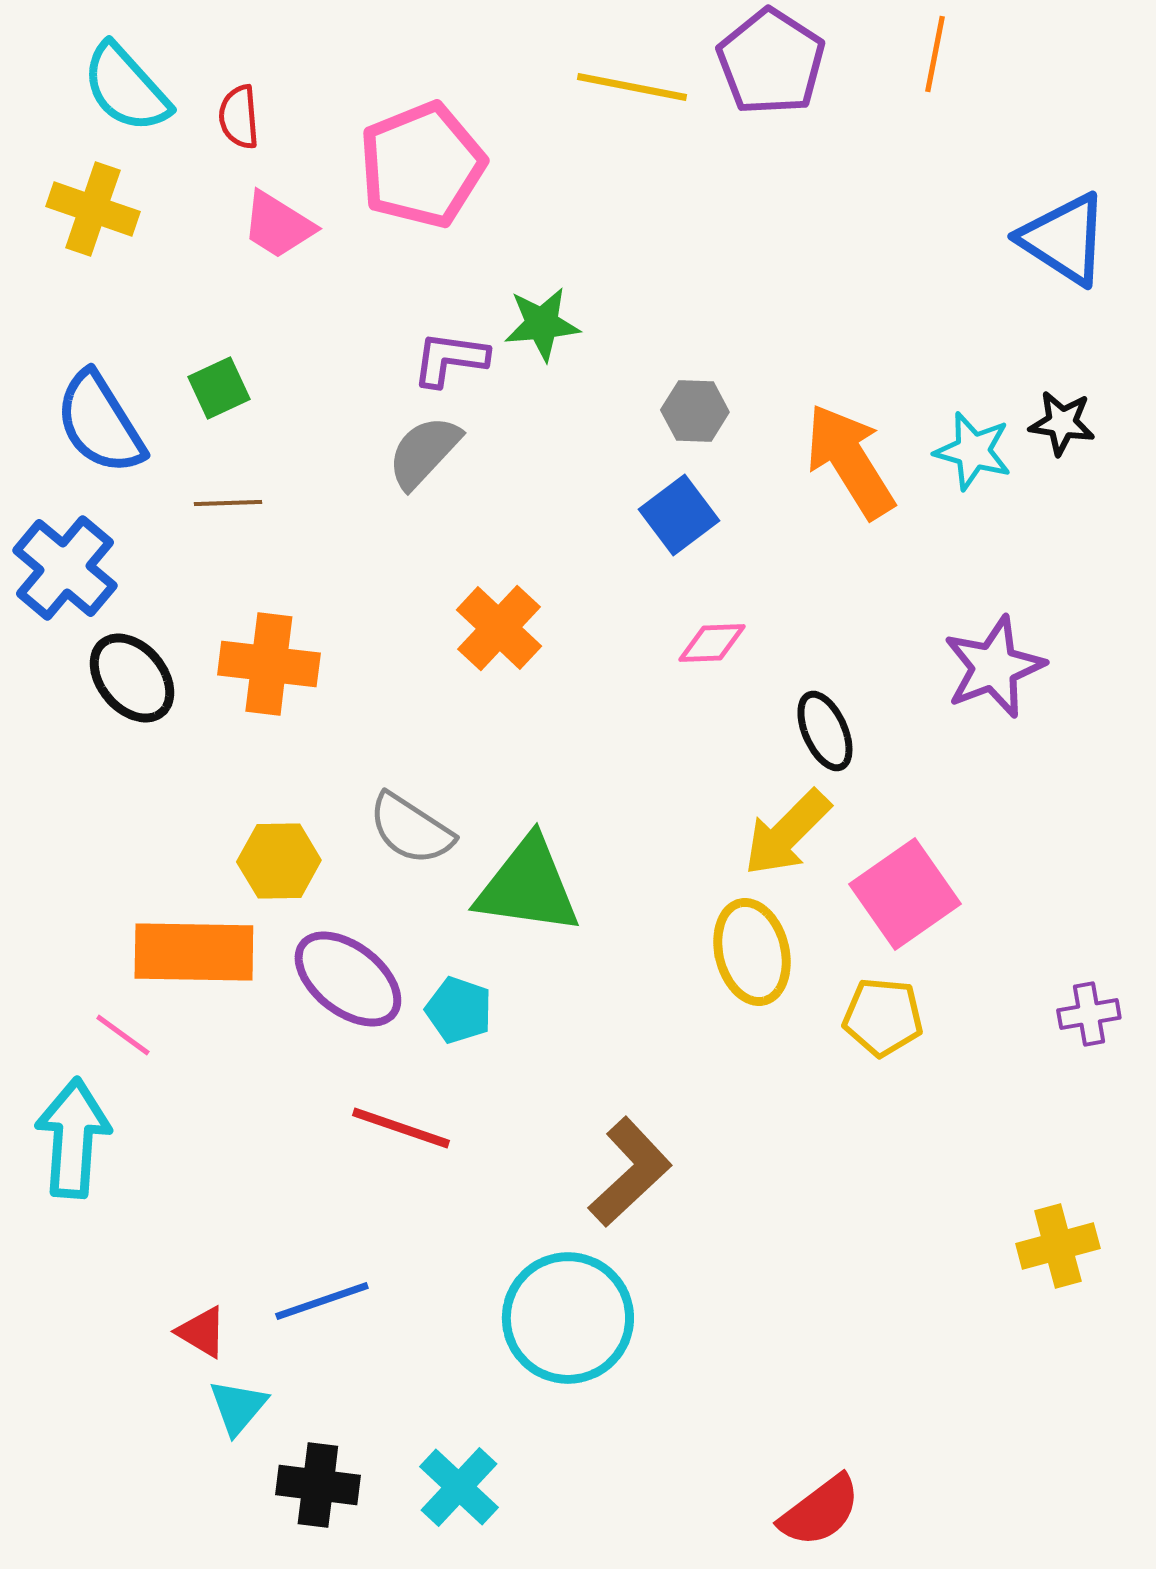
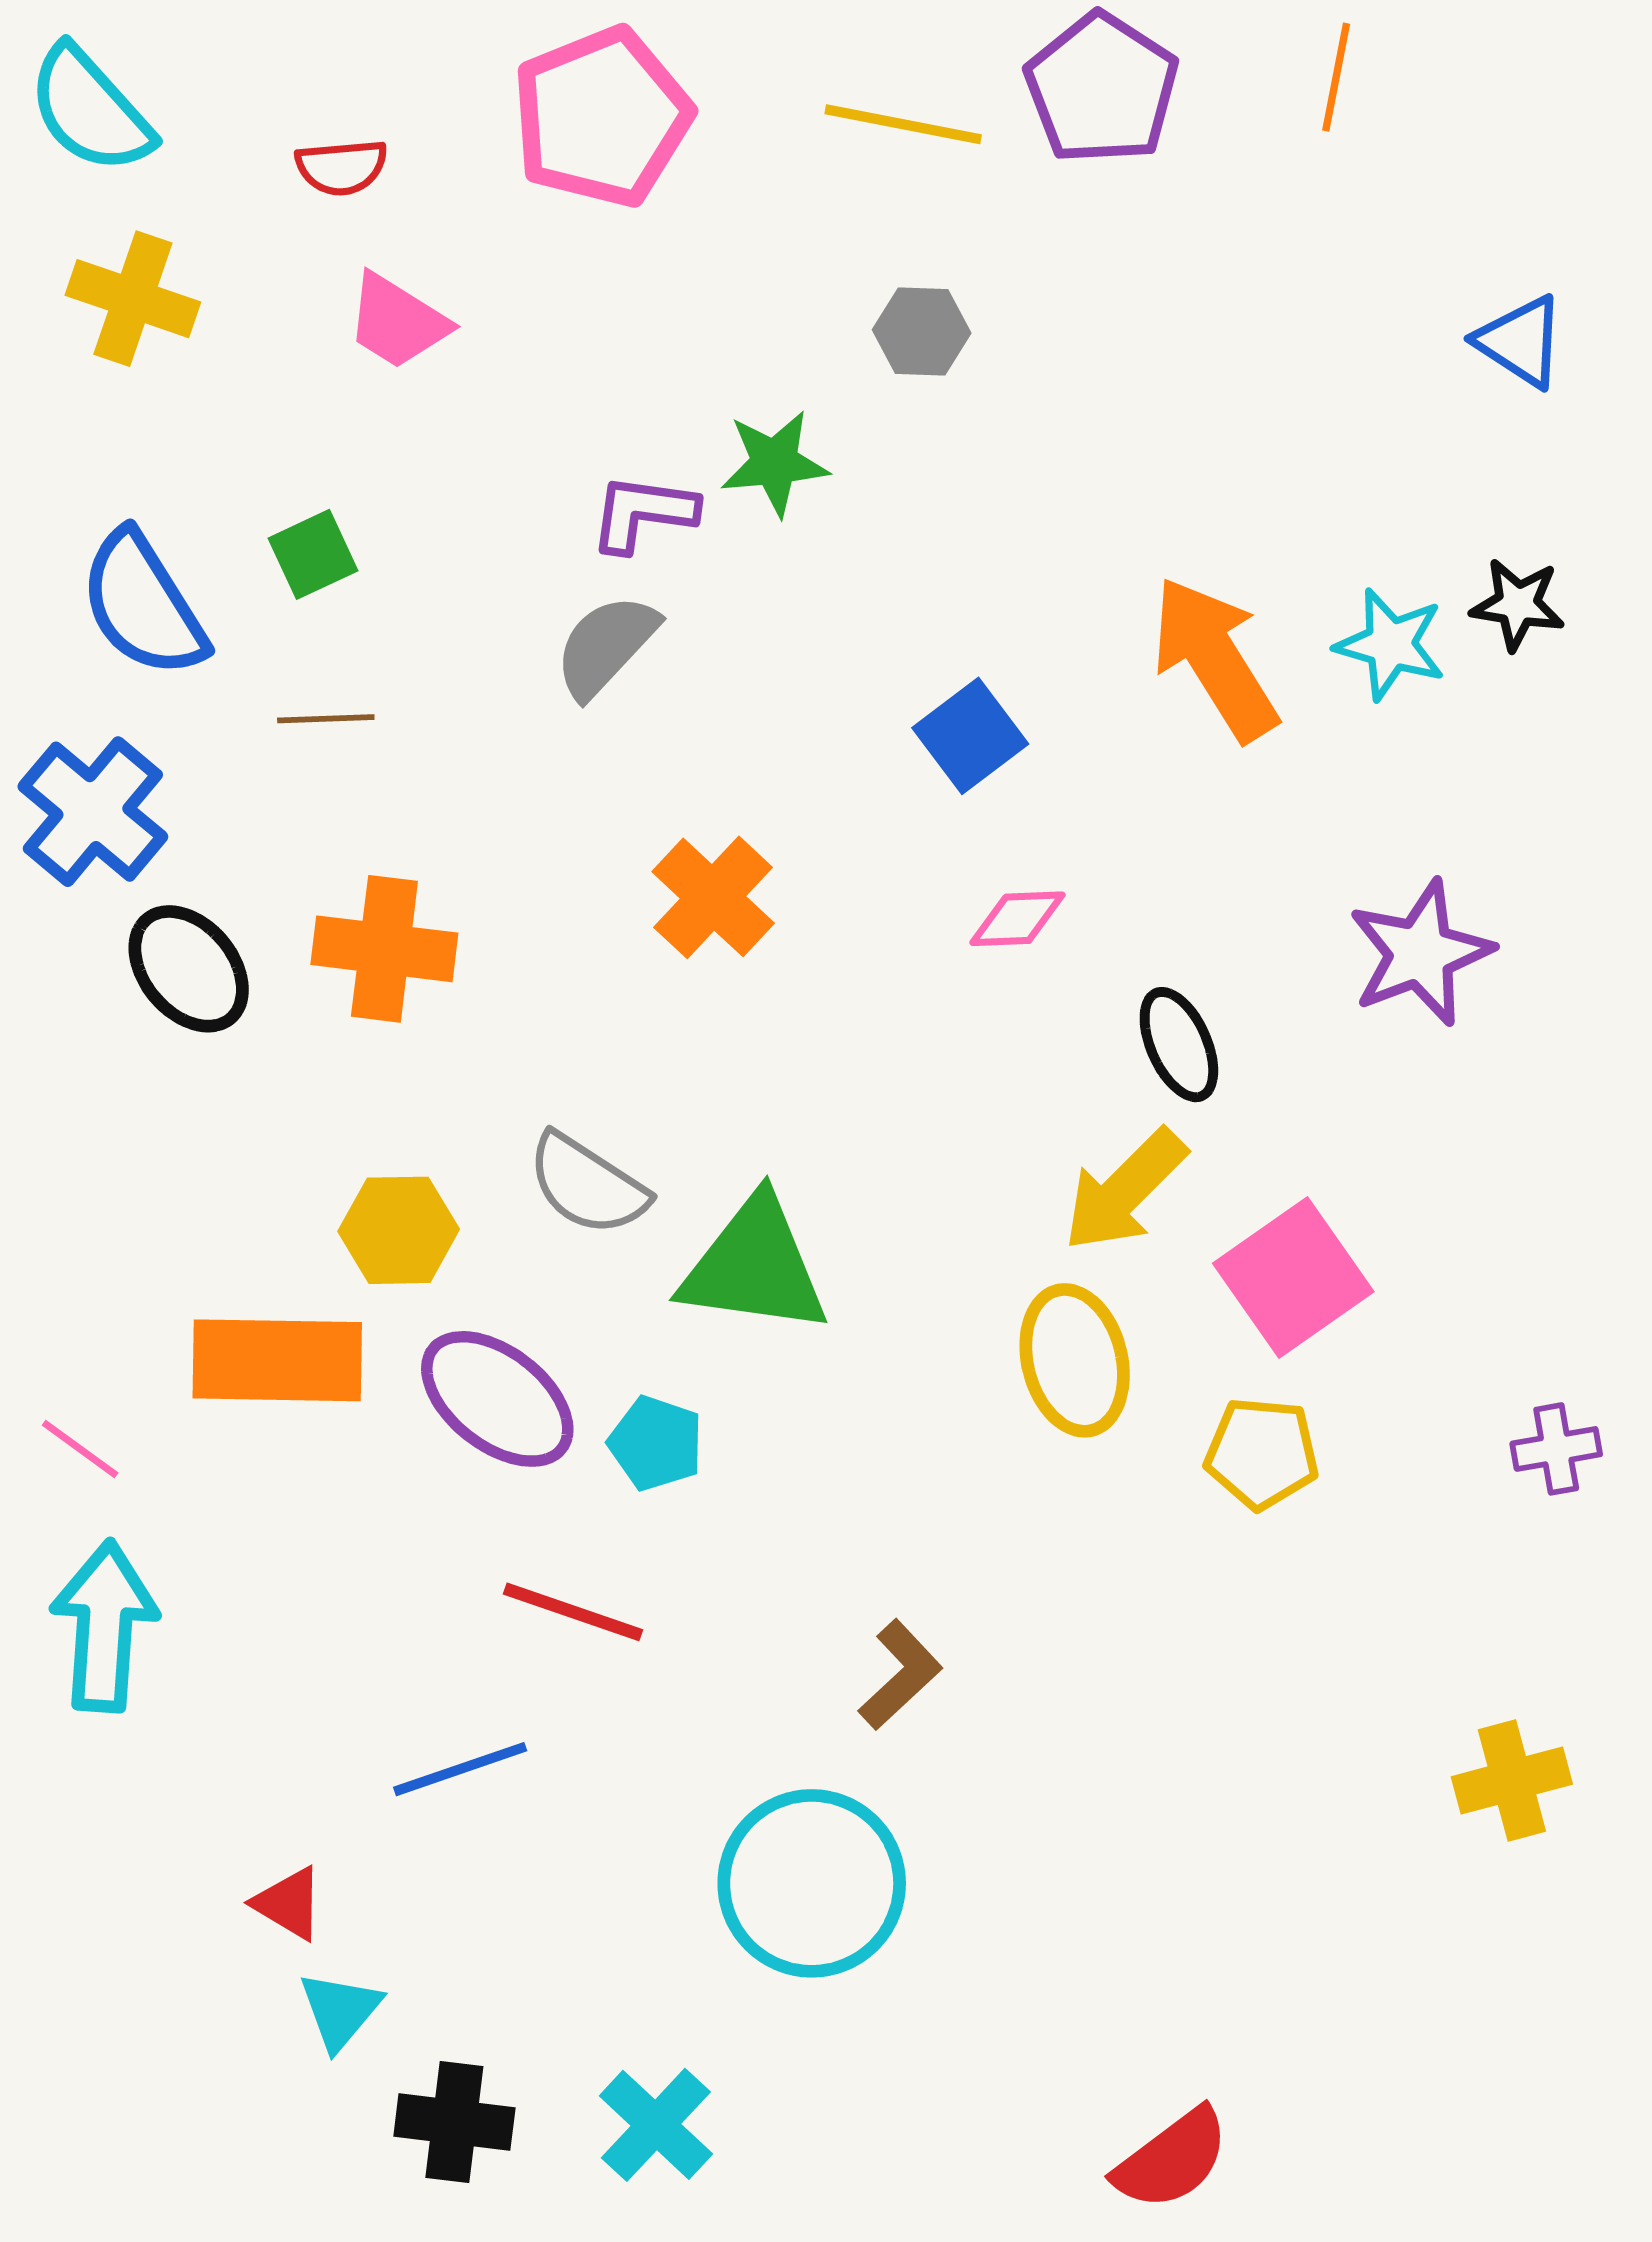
cyan semicircle: (126, 88) -> (90, 110), moved
red semicircle: (239, 117) -> (342, 167), turned -90
pink pentagon: (422, 165) -> (602, 117), moved
blue triangle: (1064, 239) -> (1520, 341), size x0.7
gray hexagon: (695, 411) -> (922, 331), moved
pink line: (123, 1035) -> (80, 1449), moved
brown L-shape: (630, 1172) -> (900, 1675), size x0.7
blue line: (322, 1301) -> (460, 1769), moved

